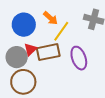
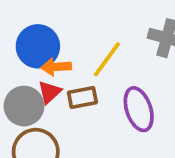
orange arrow: (50, 18) -> (56, 67), moved, turned 133
brown rectangle: (48, 52) -> (82, 98), size x0.7

